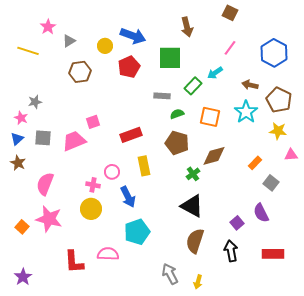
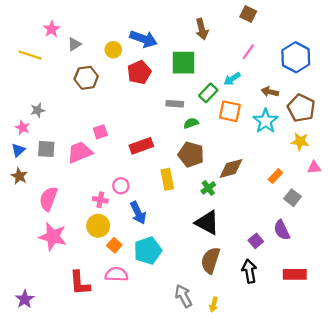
orange square: (210, 117) -> (230, 111), moved
yellow rectangle: (144, 166) -> (167, 179), moved
orange square: (22, 227) -> (114, 245), moved

